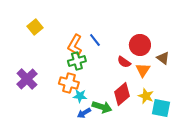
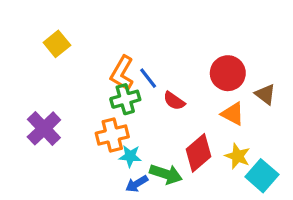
blue line: (95, 40) -> (148, 78), moved
red semicircle: (124, 62) -> (174, 101), moved
orange triangle: (143, 70) -> (233, 114), turned -35
orange cross: (69, 83) -> (112, 135), turned -30
cyan square: (161, 108) -> (262, 176), turned 30

